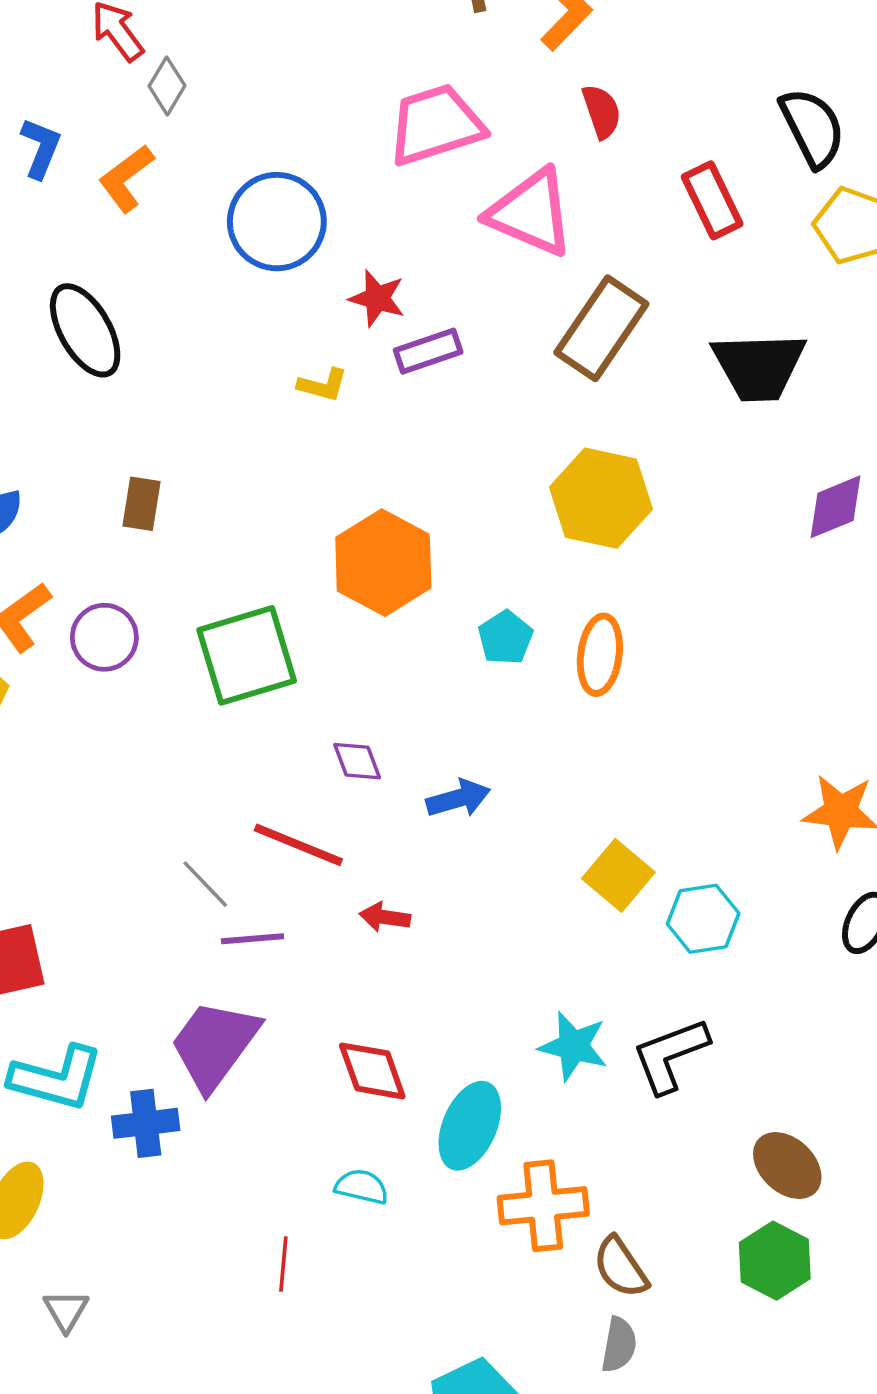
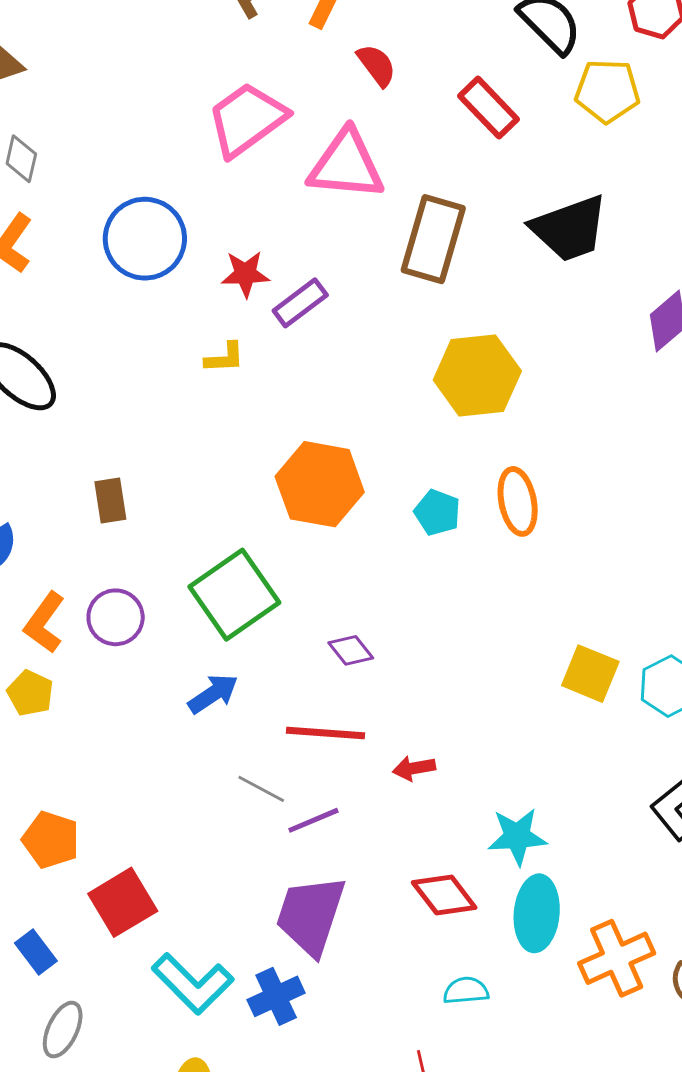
blue arrow: (458, 798) -> (213, 694), moved
cyan star: (573, 1046) -> (517, 837), moved
cyan L-shape: (56, 1078) -> (193, 984), turned 48

